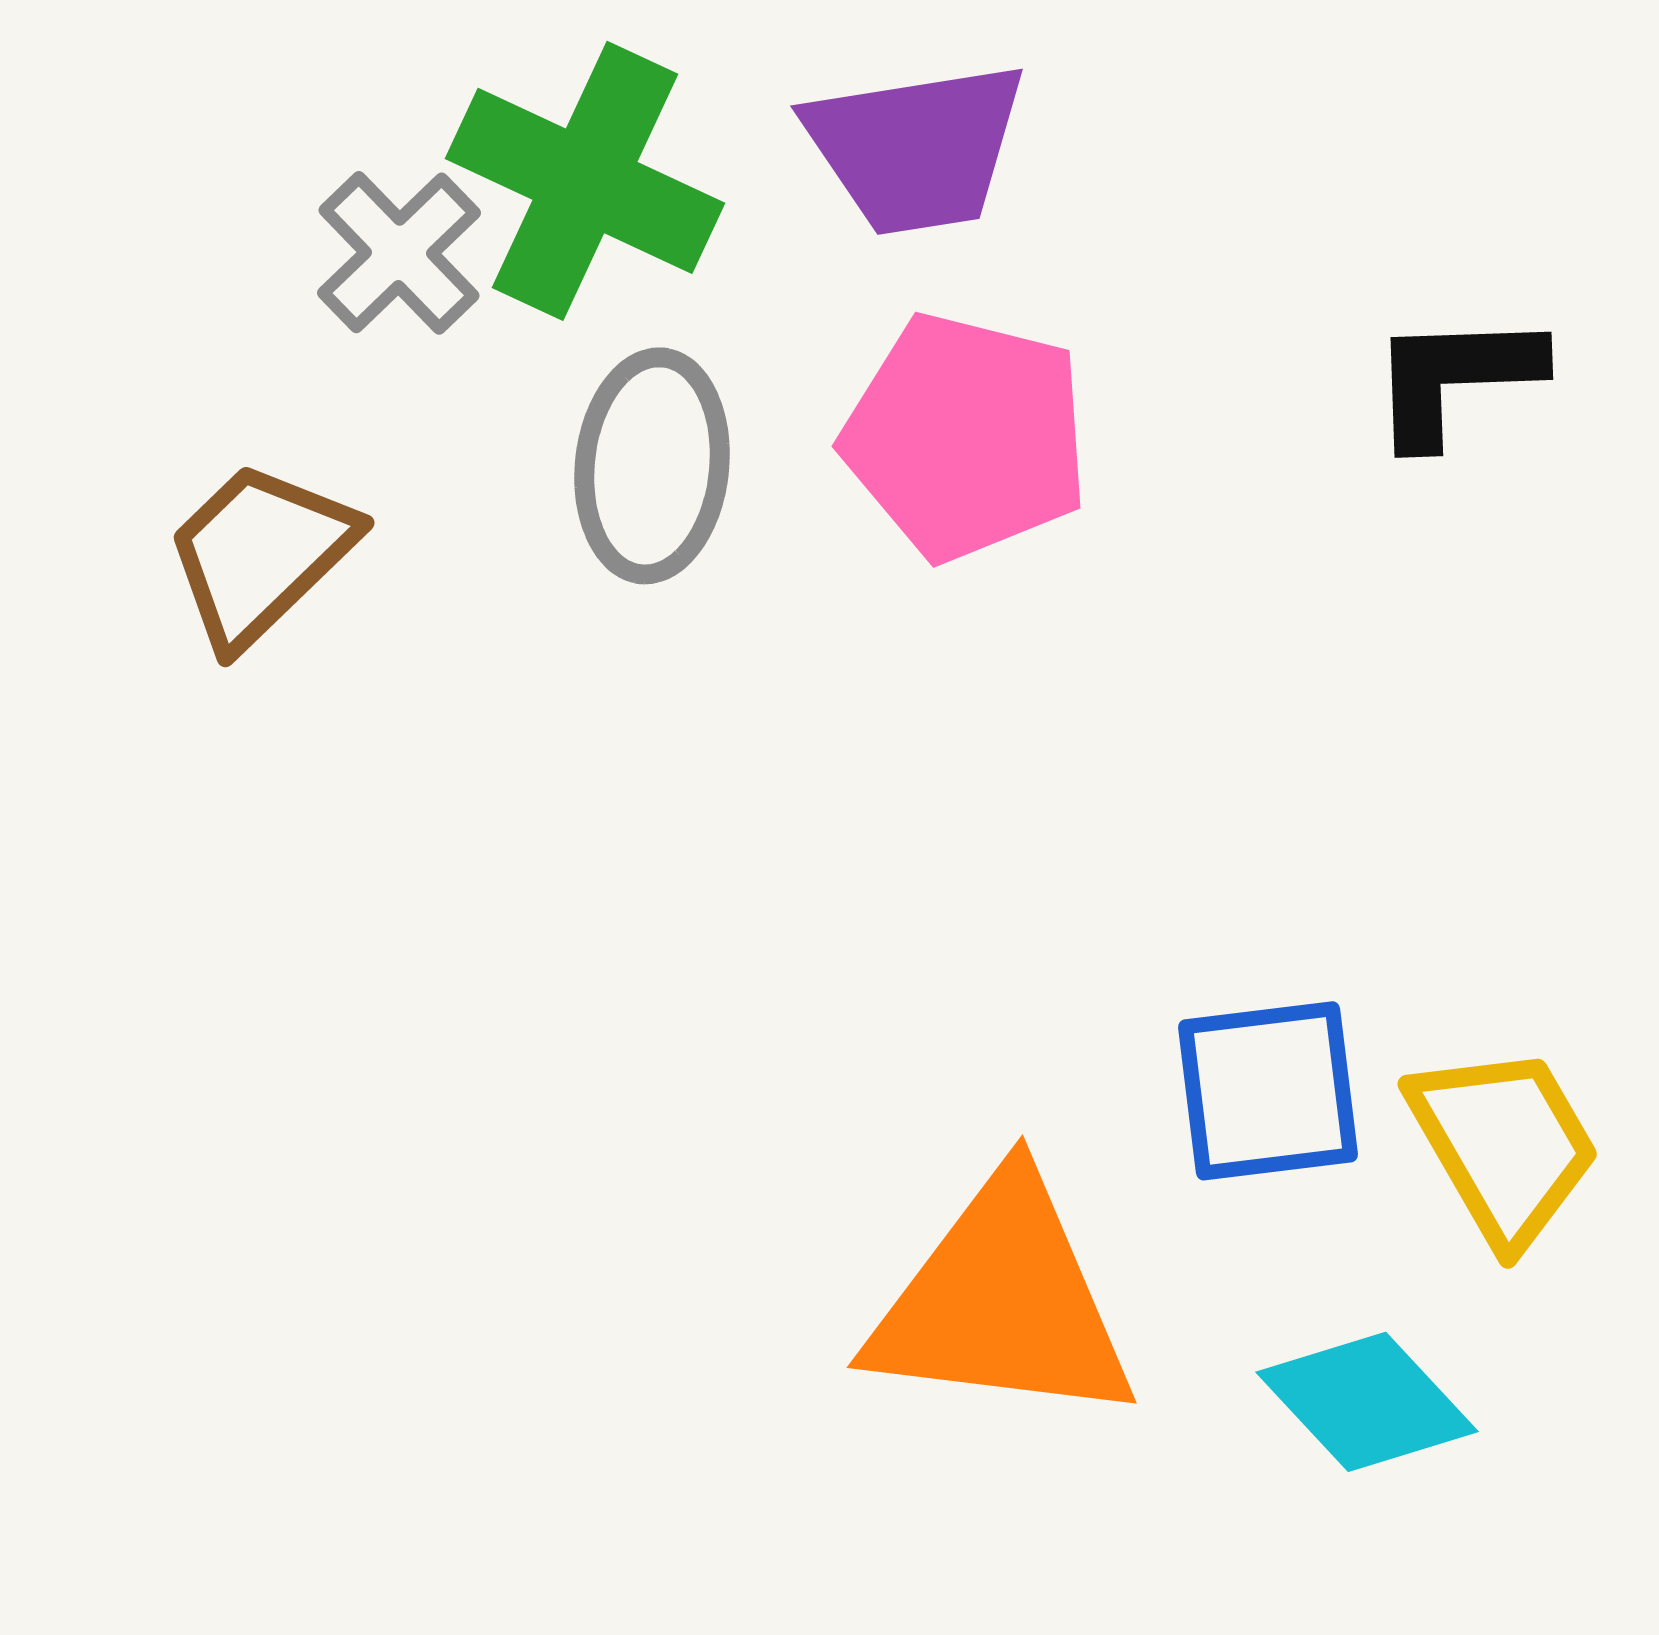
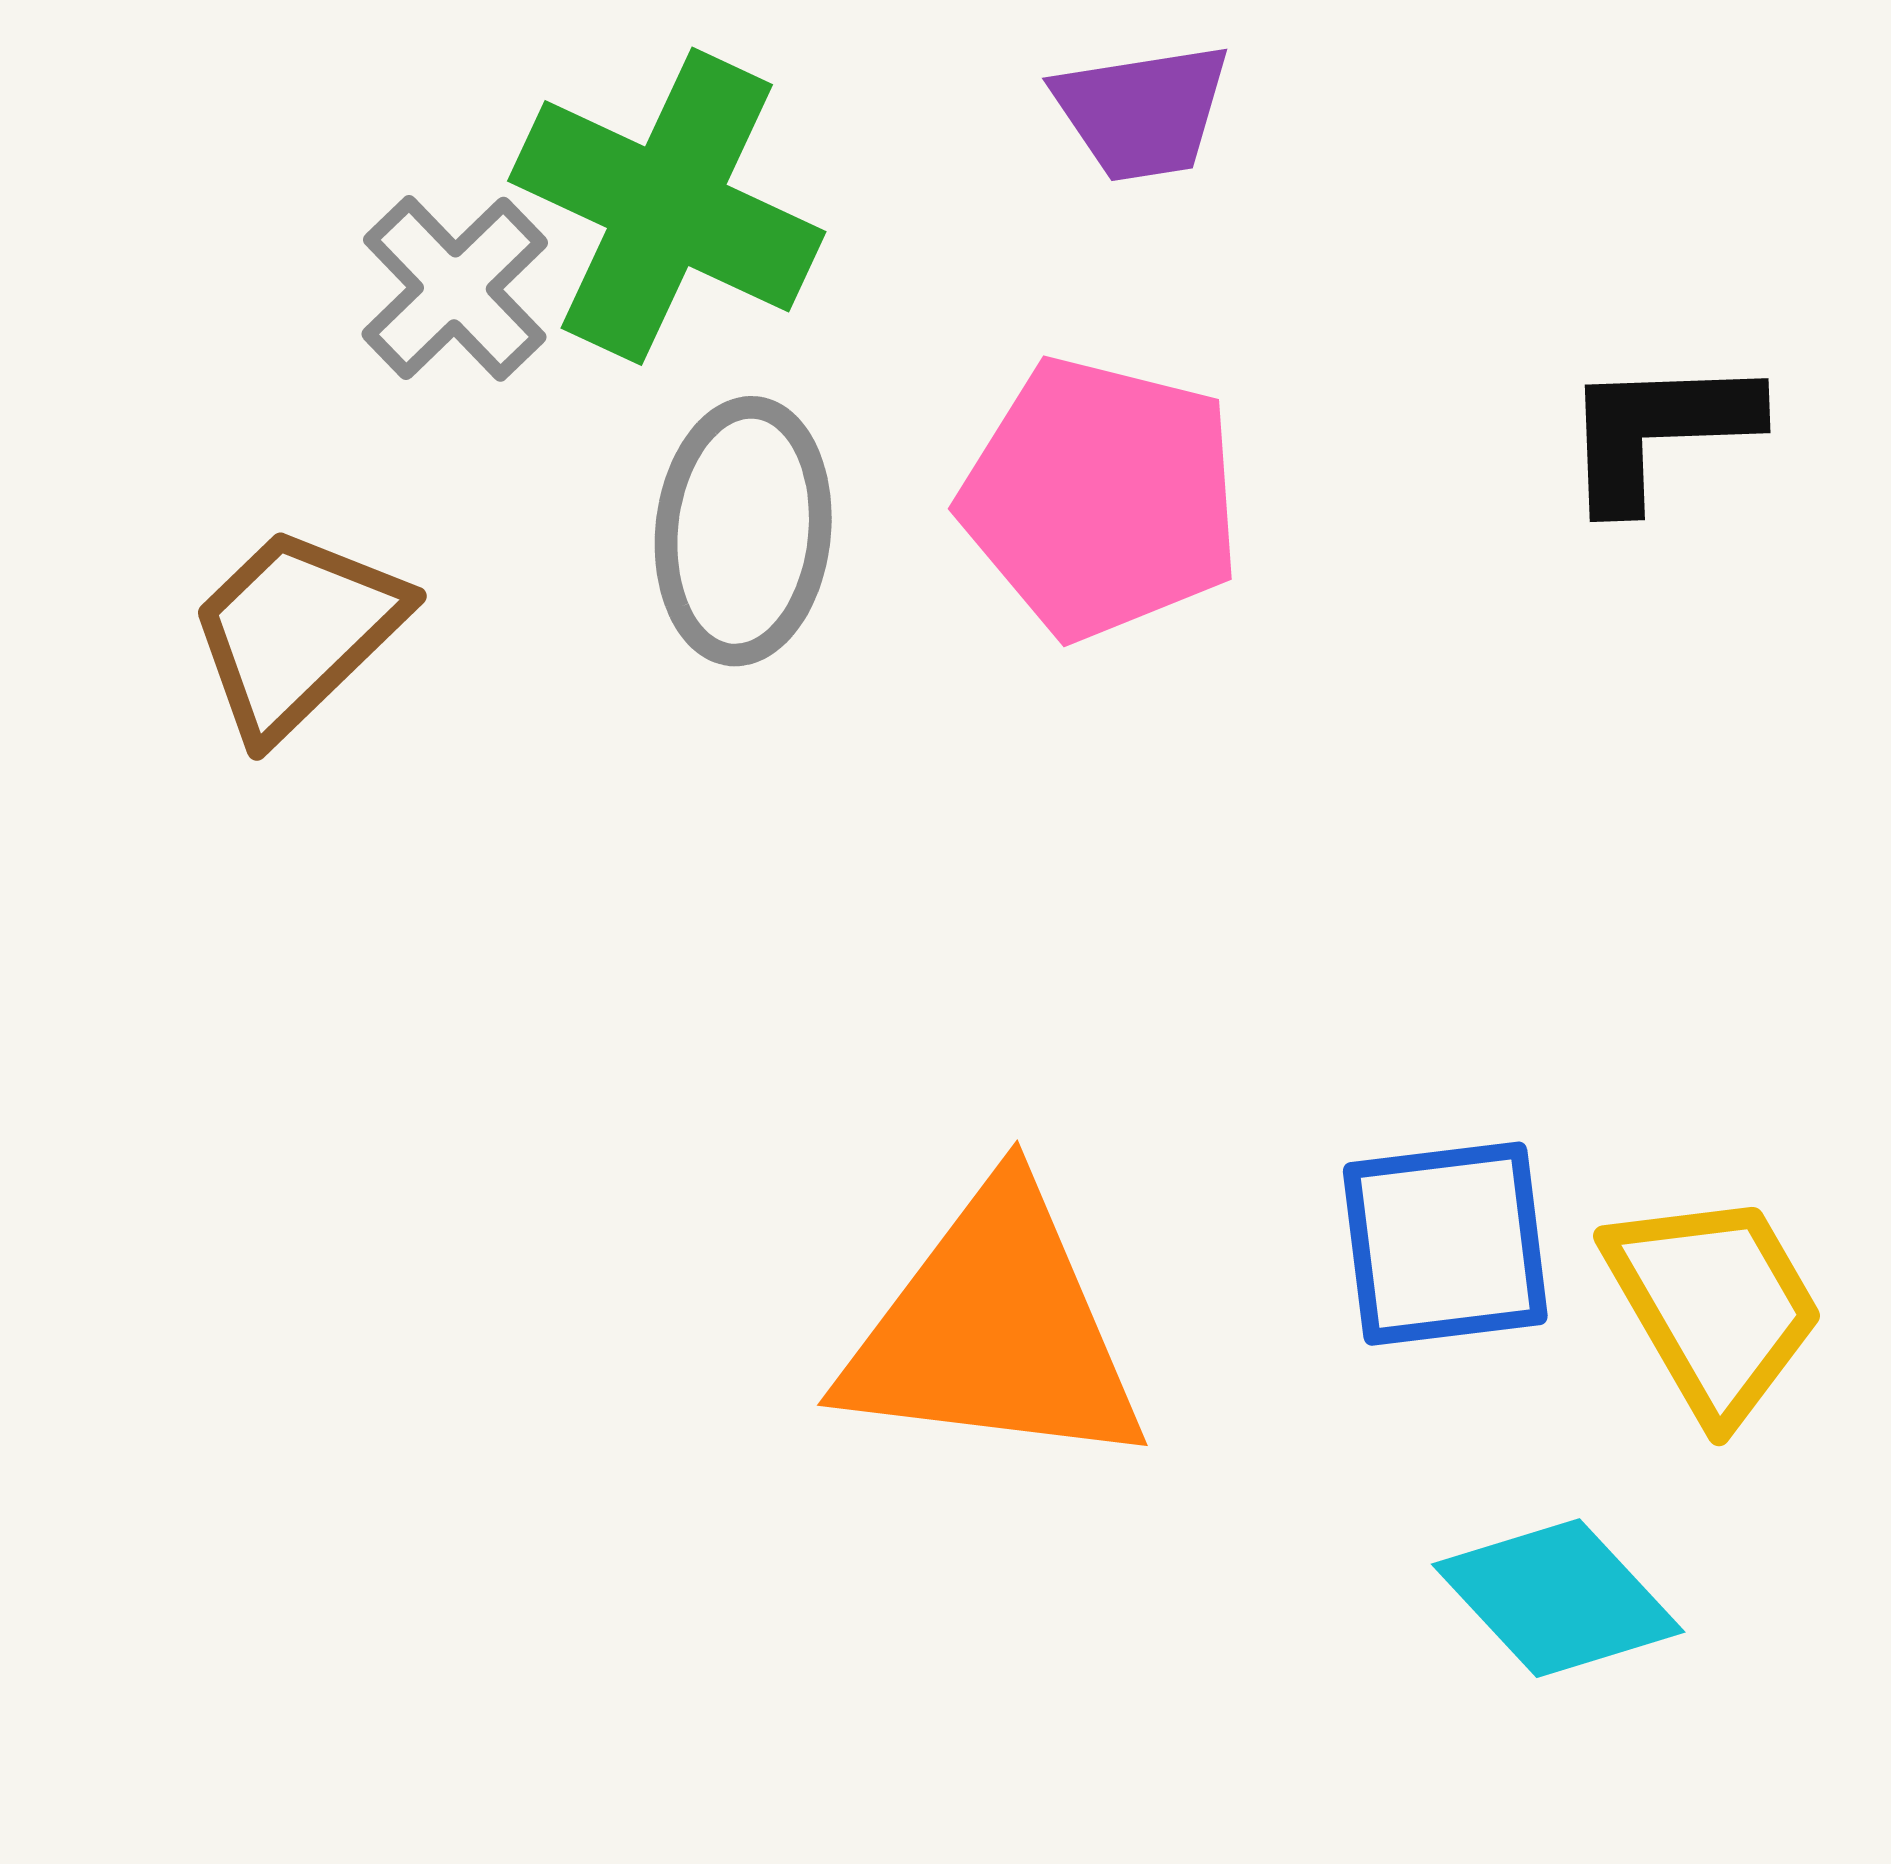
purple trapezoid: (916, 148) -> (1142, 112), moved, size x0.7
orange triangle: (1002, 1302) -> (994, 1330), moved

